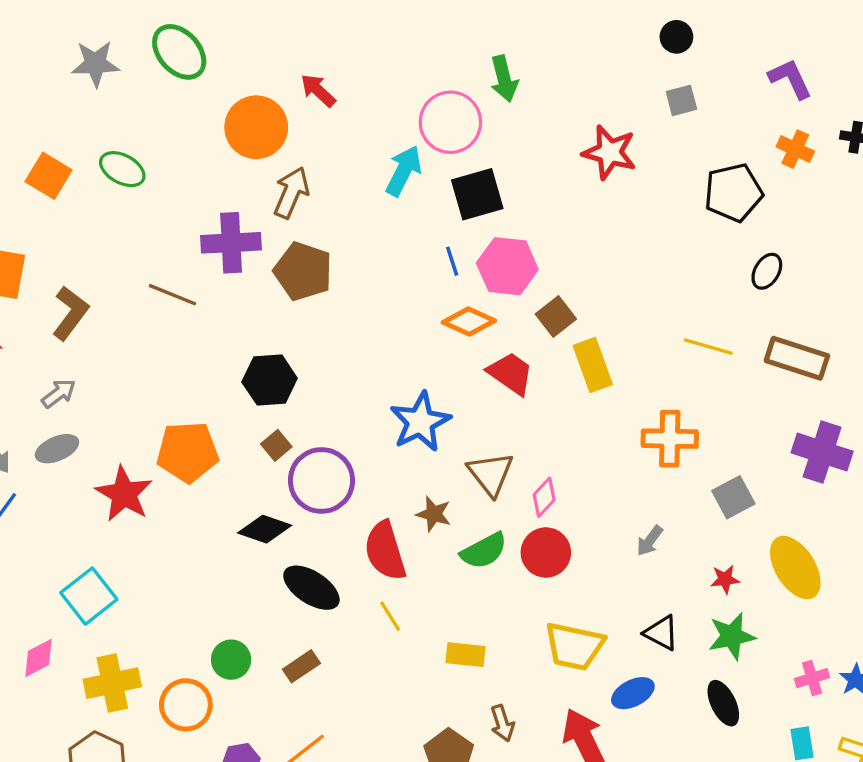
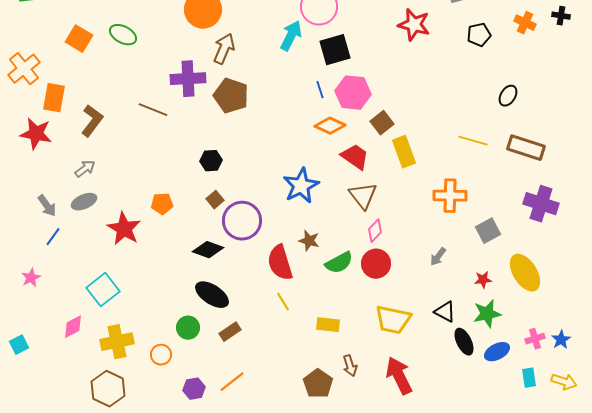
black pentagon: (733, 193) -> (479, 35), moved, size x0.7
black hexagon: (270, 380) -> (211, 161), size x0.7
orange pentagon: (188, 452) -> (162, 204), size x0.6
brown triangle: (491, 474) -> (363, 196), moved
black ellipse: (311, 588) -> (212, 295), moved
blue ellipse: (633, 693) -> (497, 352), moved
black ellipse: (723, 703) -> (464, 342), moved
orange circle: (186, 705) -> (161, 355), size x0.7

